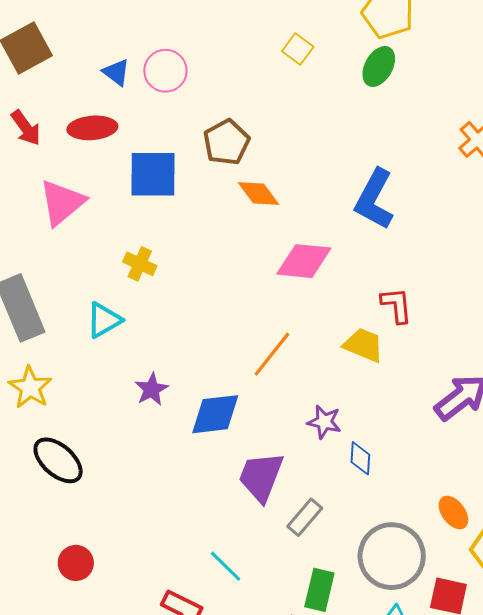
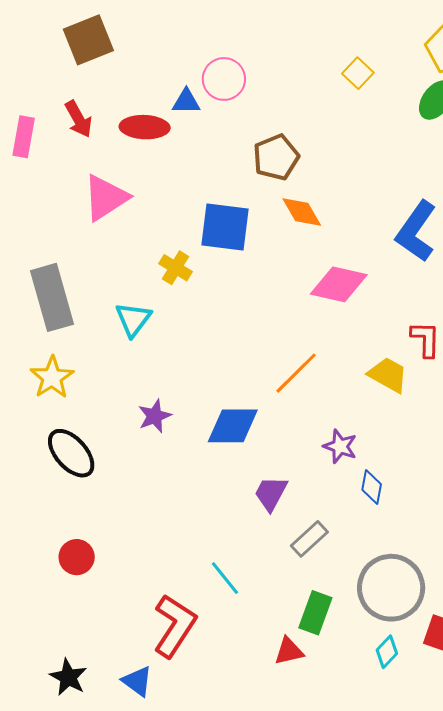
blue triangle: (116, 72) -> (186, 102), moved, turned -44
blue square: (153, 174) -> (225, 227), moved
cyan triangle: (104, 320) -> (133, 319), turned -30
purple star: (151, 389) -> (155, 416), moved
purple trapezoid: (261, 477) -> (271, 493), size x0.7

